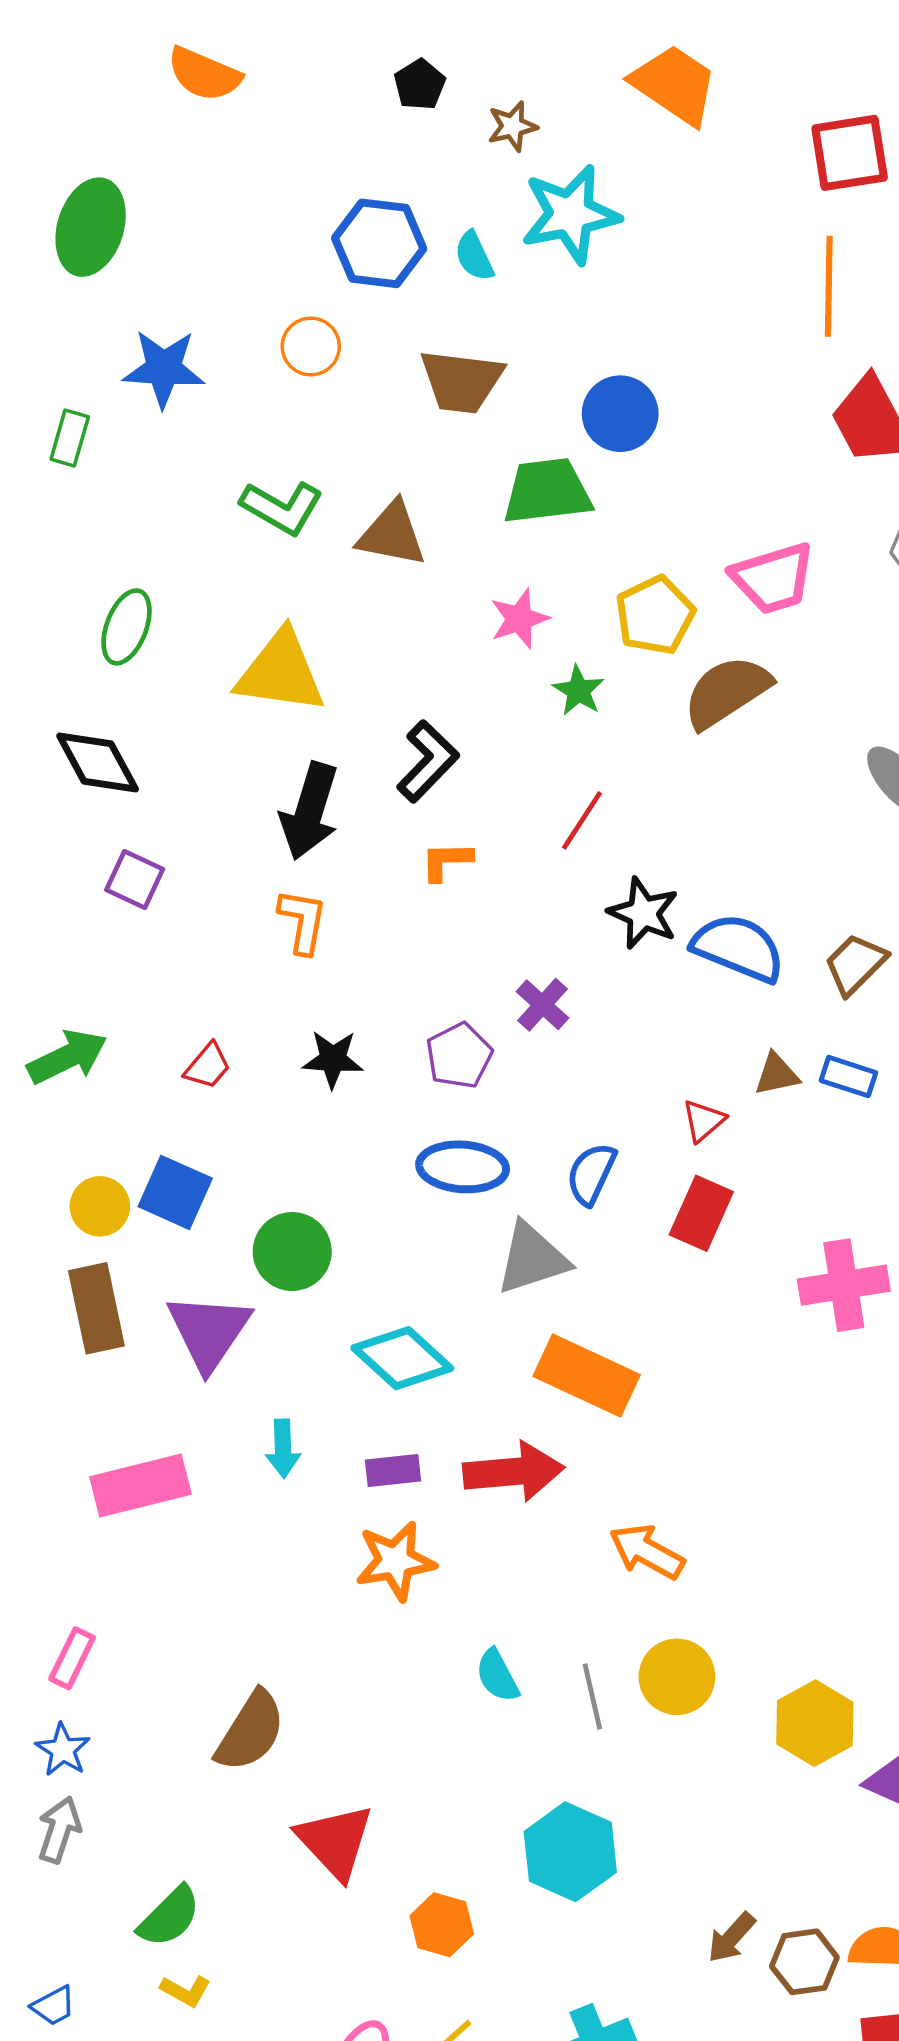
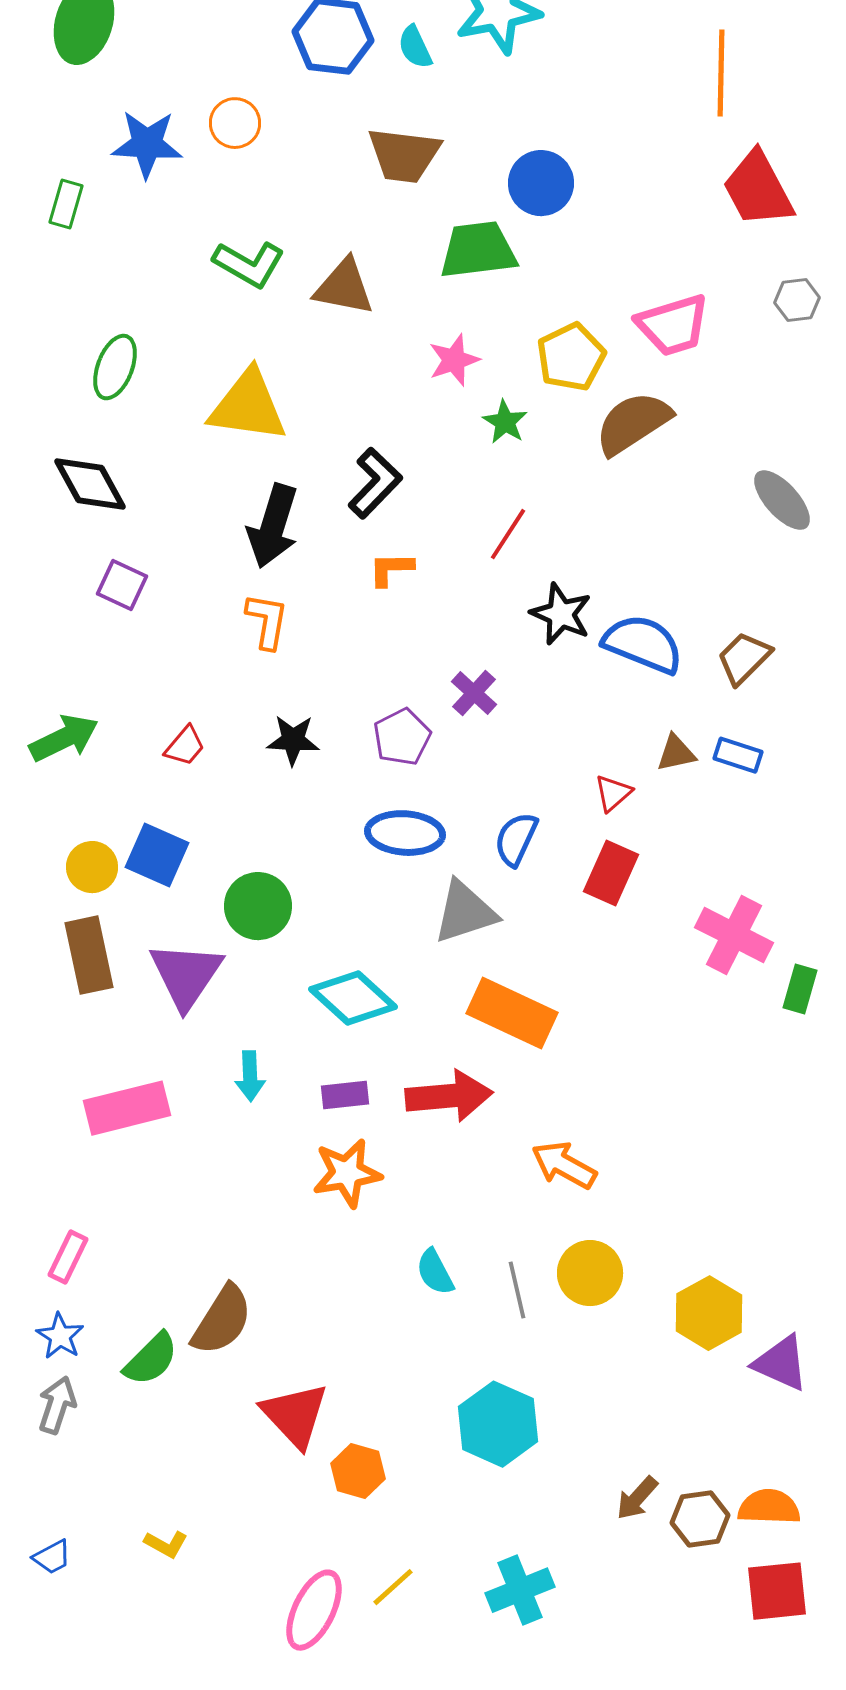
orange circle: (311, 346) -> (235, 123), moved
pink cross: (844, 1285) -> (734, 935), turned 36
green semicircle: (169, 1917) -> (151, 1359), moved
orange hexagon: (442, 1925) -> (358, 1471), moved

